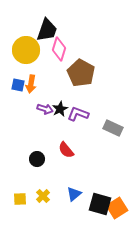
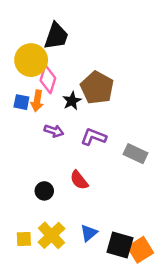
pink diamond: (59, 49) -> (48, 79), moved
black star: (60, 109) -> (72, 101), moved
yellow cross: (43, 196) -> (51, 235), size x1.6

